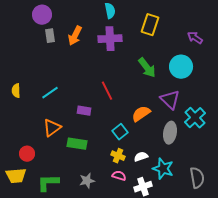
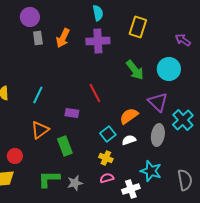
cyan line: (50, 93) -> (38, 95), turned -30
green rectangle: (77, 144) -> (65, 146), turned 60
white semicircle: (141, 157) -> (129, 140), moved
pink semicircle: (119, 176) -> (107, 178), turned -32
green L-shape: (48, 183) -> (49, 179), moved

